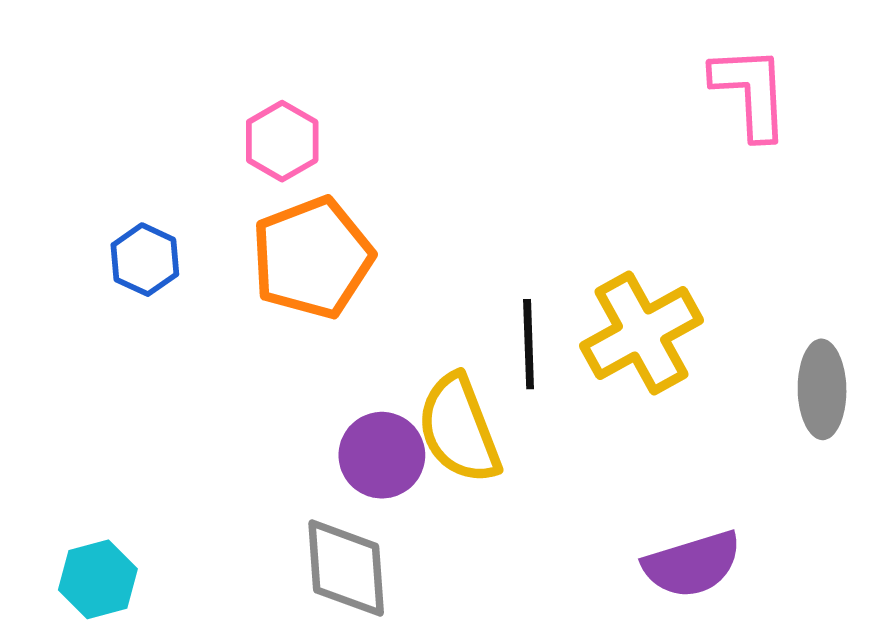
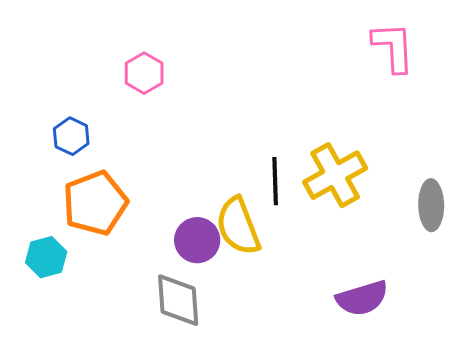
orange pentagon: (312, 258) -> (95, 203), moved
cyan hexagon: (98, 579) -> (46, 257), moved

